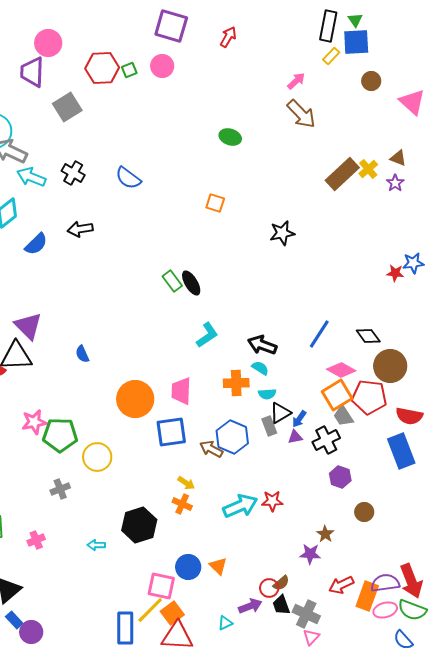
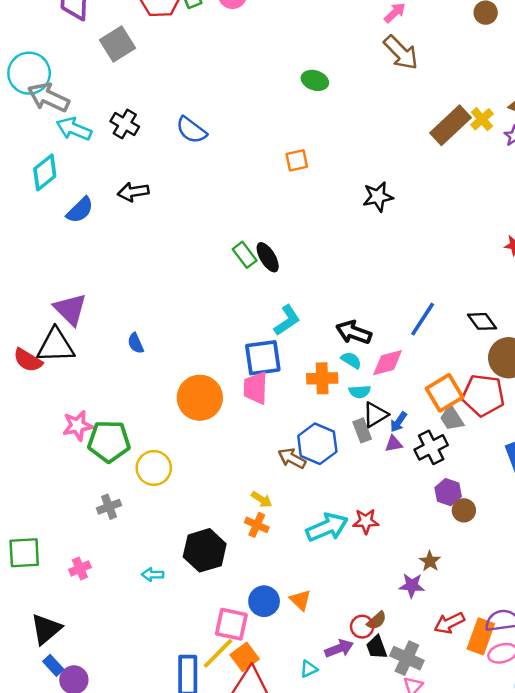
orange square: (215, 203) -> (297, 160), turned -30
pink diamond: (341, 370) -> (388, 363), moved, turned -44
blue square: (171, 432) -> (263, 358), moved
brown circle: (364, 512) -> (464, 510), moved

